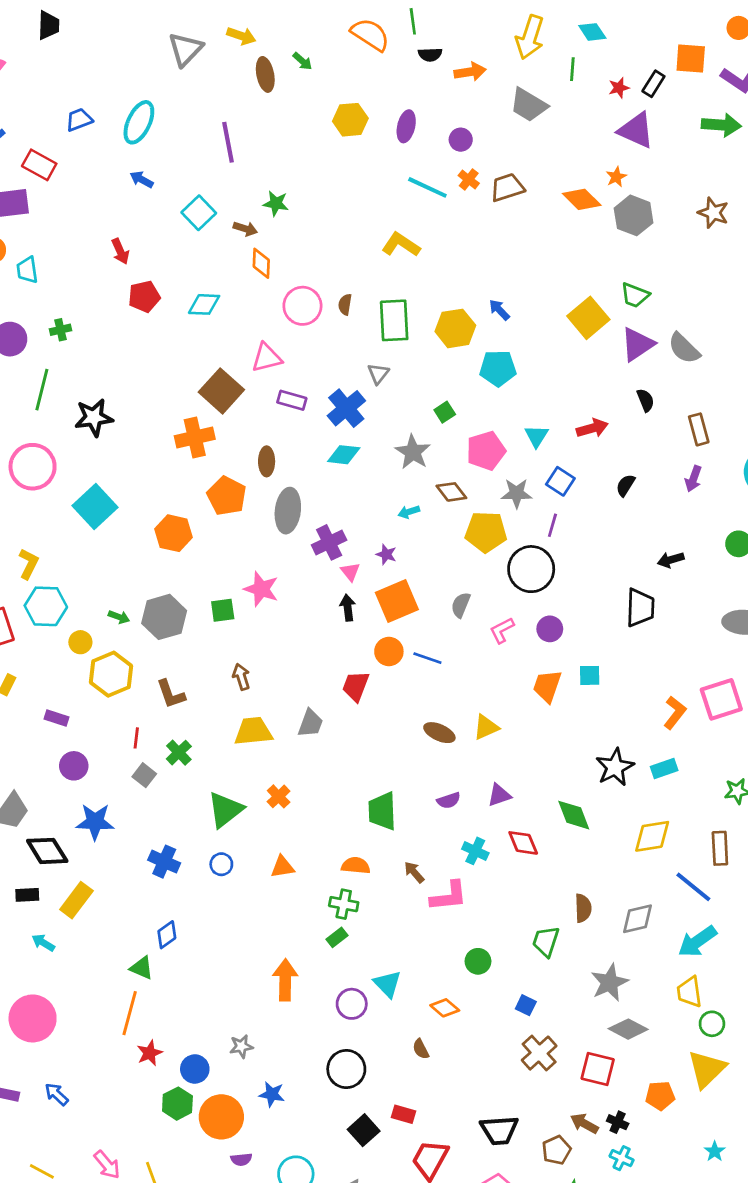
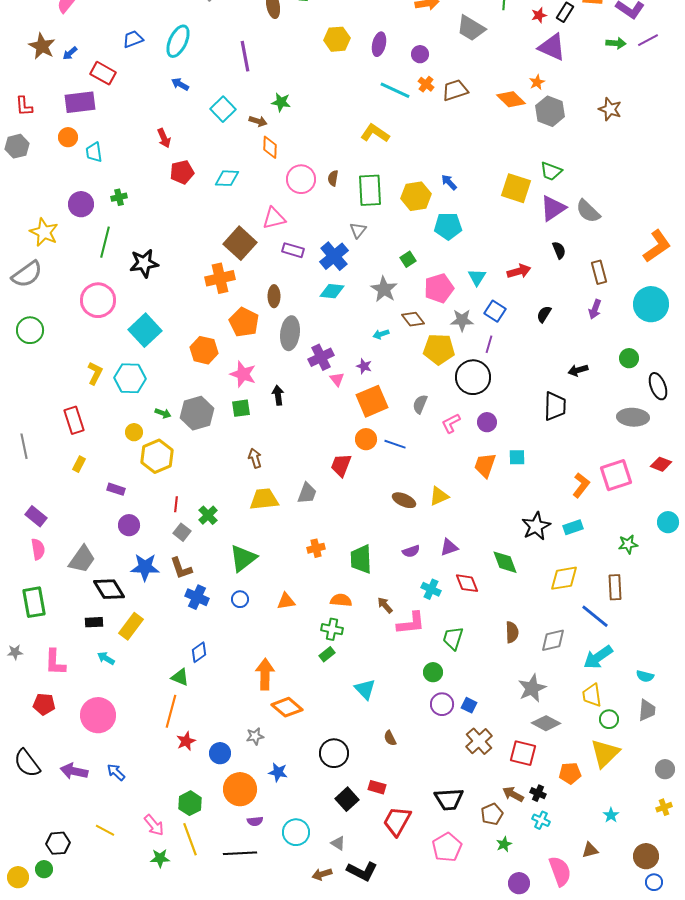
green arrow: (721, 125) -> (616, 43), size x0.7
yellow square: (588, 318) -> (516, 188), turned -32
pink star: (261, 589) -> (243, 374), moved
cyan hexagon: (46, 606) -> (130, 378), moved
black arrow: (348, 608) -> (278, 395), moved
brown L-shape: (171, 694) -> (181, 568), moved
orange cross: (279, 796) -> (316, 548), moved, turned 30
green trapezoid: (546, 941) -> (453, 638), moved
orange arrow: (285, 980) -> (265, 674), moved
purple circle: (352, 1004) -> (442, 704), moved
orange diamond: (445, 1008) -> (287, 707), moved, size x1.4
green hexagon: (177, 1104) -> (190, 803), moved

